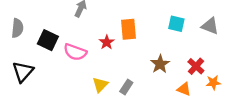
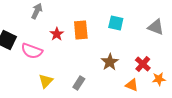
cyan square: (176, 24) -> (116, 23), moved
red star: (107, 42) -> (57, 34), moved
yellow triangle: (100, 85) -> (46, 81), moved

